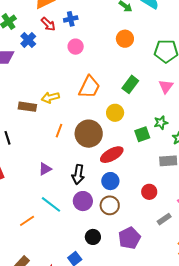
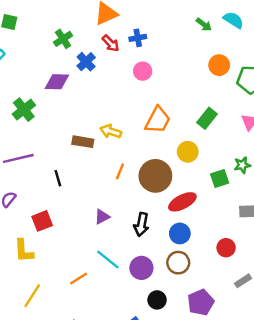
orange circle: (125, 39) -> (219, 65), moved
yellow arrow: (50, 98) -> (111, 131), turned 30
purple circle: (83, 201) -> (141, 268), moved

